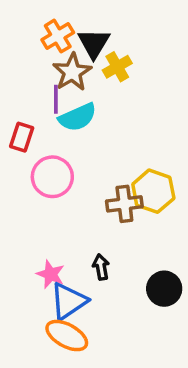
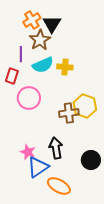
yellow cross: (117, 67) -> (65, 67), moved, turned 35
purple line: (56, 99) -> (21, 54), moved
black arrow: (101, 267) -> (56, 148), size x1.5
orange ellipse: (67, 336) -> (59, 186), moved

